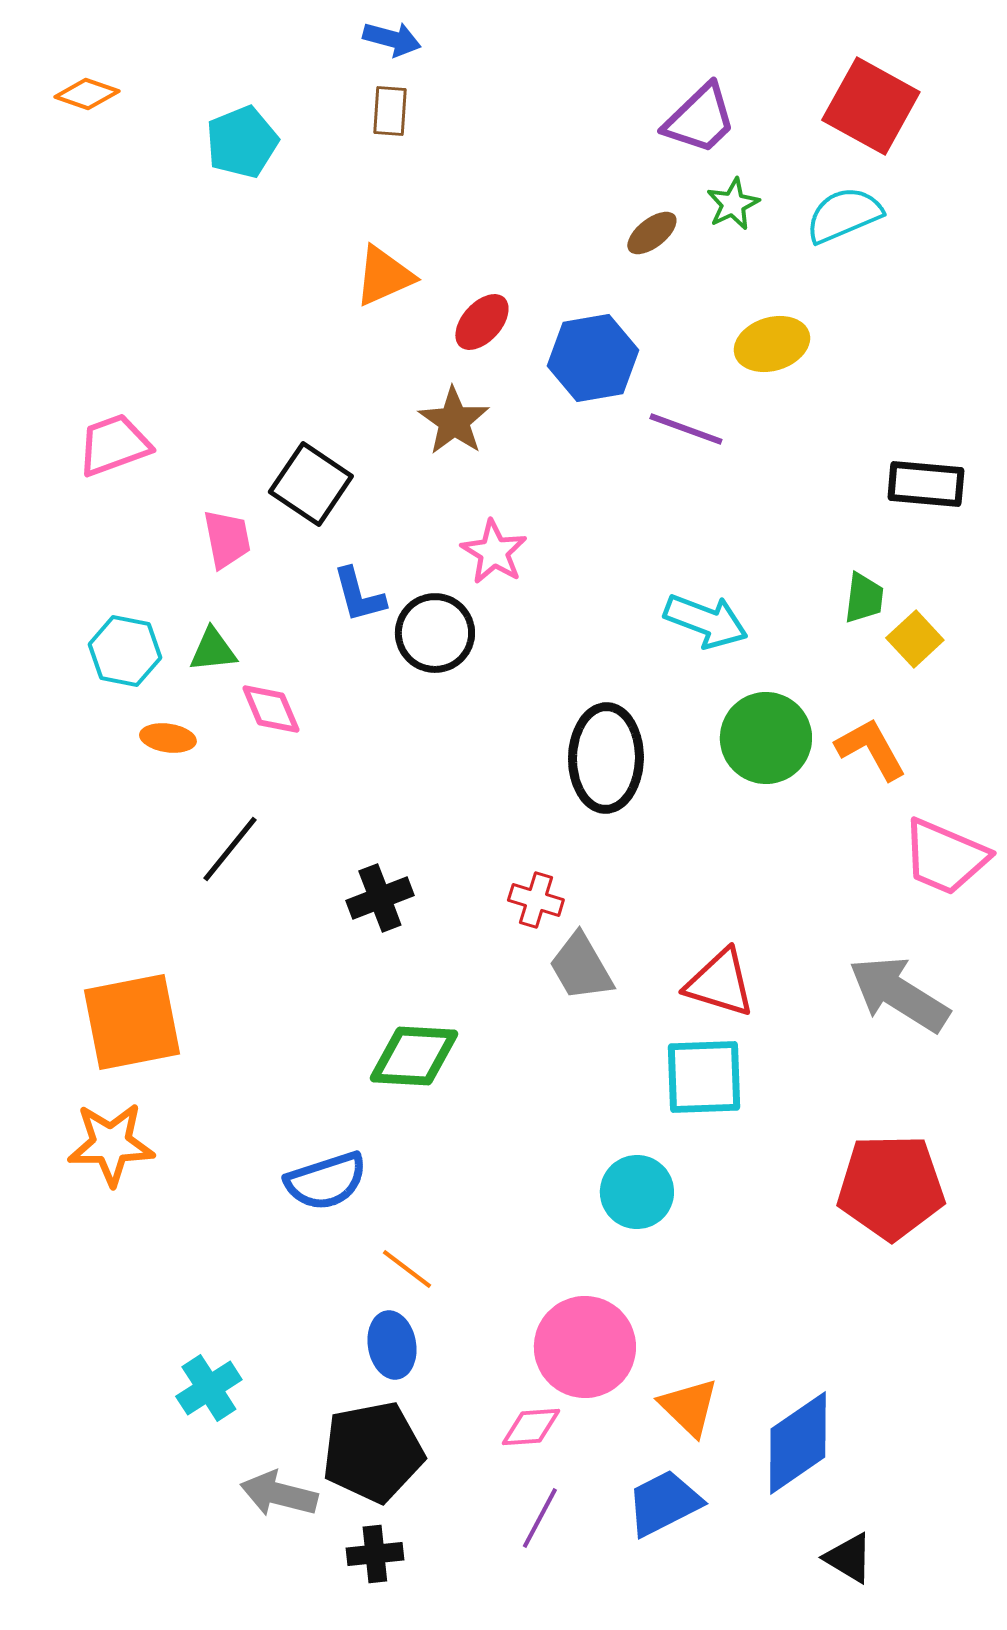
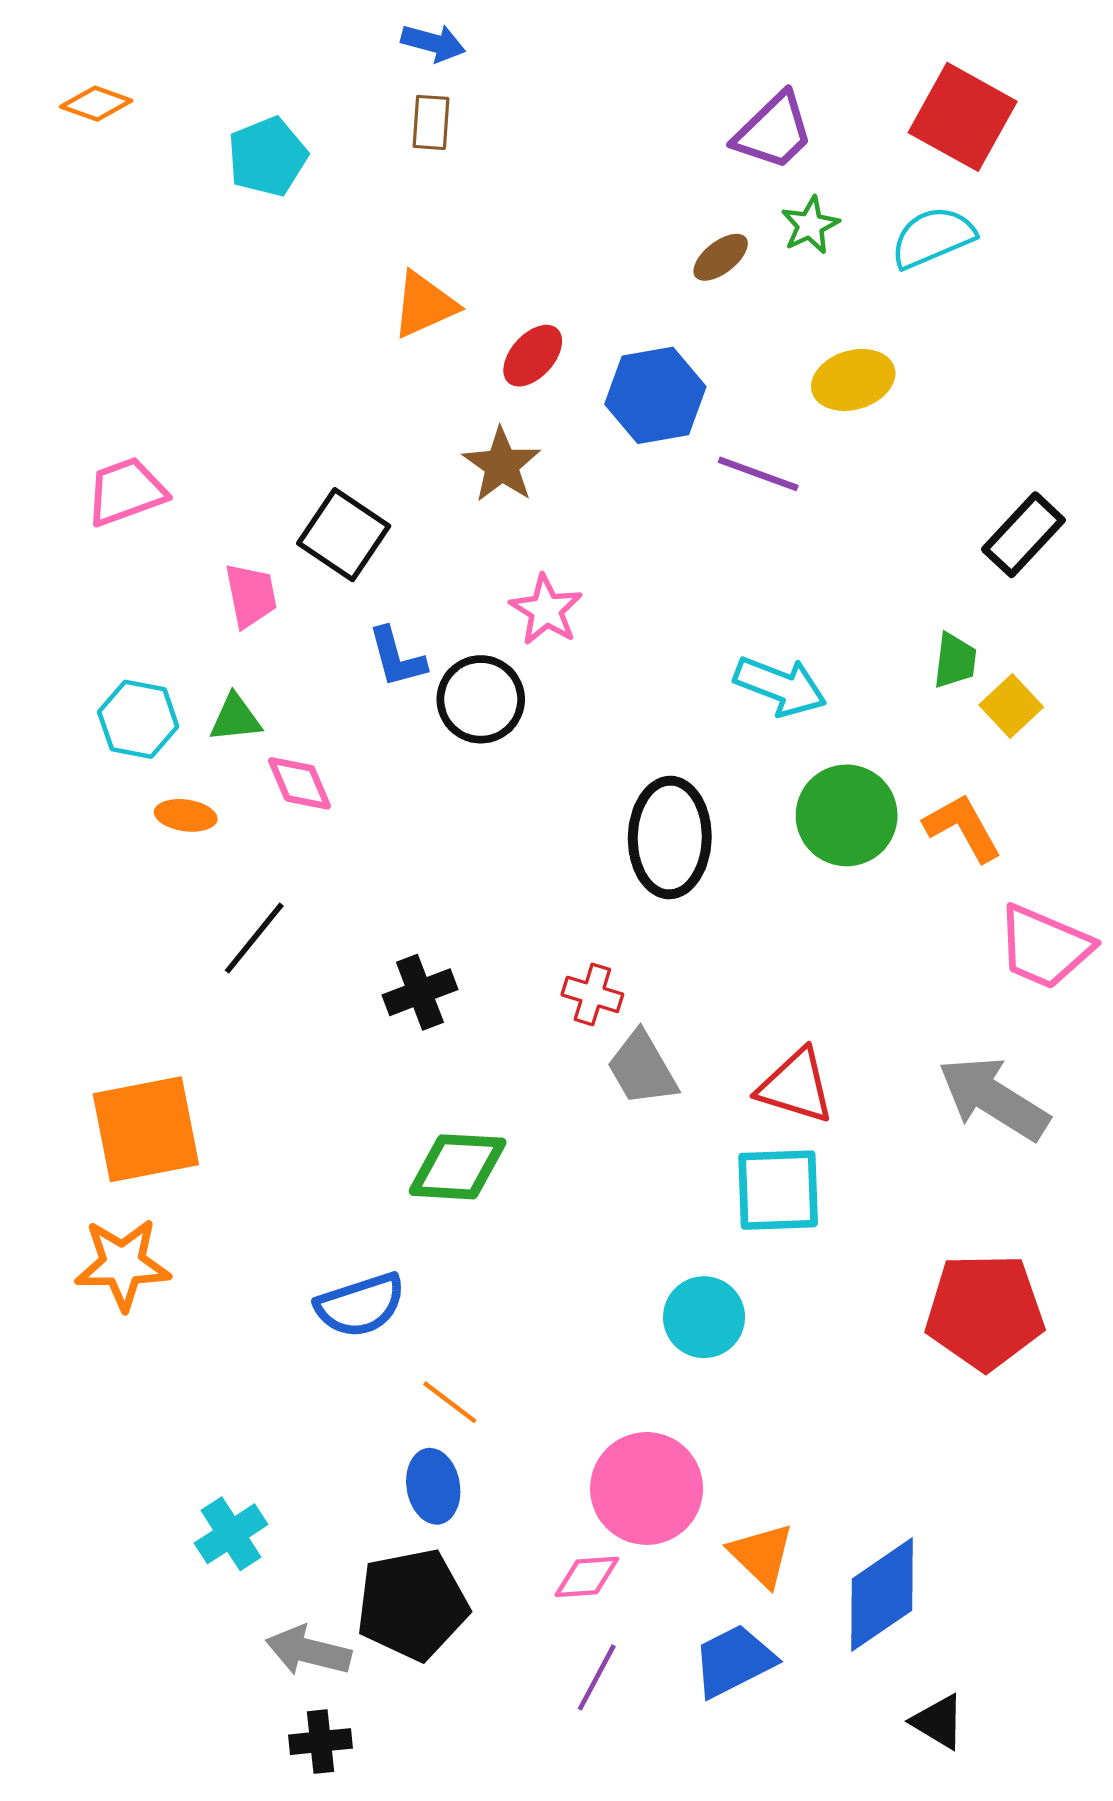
black rectangle: (926, 484) -> (1023, 535), turned -52
black cross: (375, 1554) -> (321, 1742), moved

